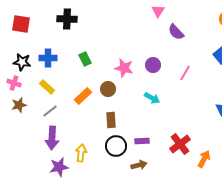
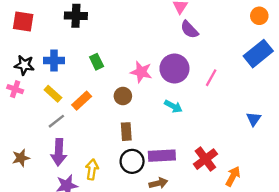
purple semicircle: (176, 32) -> (189, 30), moved
purple circle: (153, 65) -> (174, 69), size x1.6
orange rectangle: (83, 96) -> (82, 101), moved
brown star: (19, 105) -> (21, 158), moved
purple rectangle: (142, 141) -> (162, 156), size x1.6

